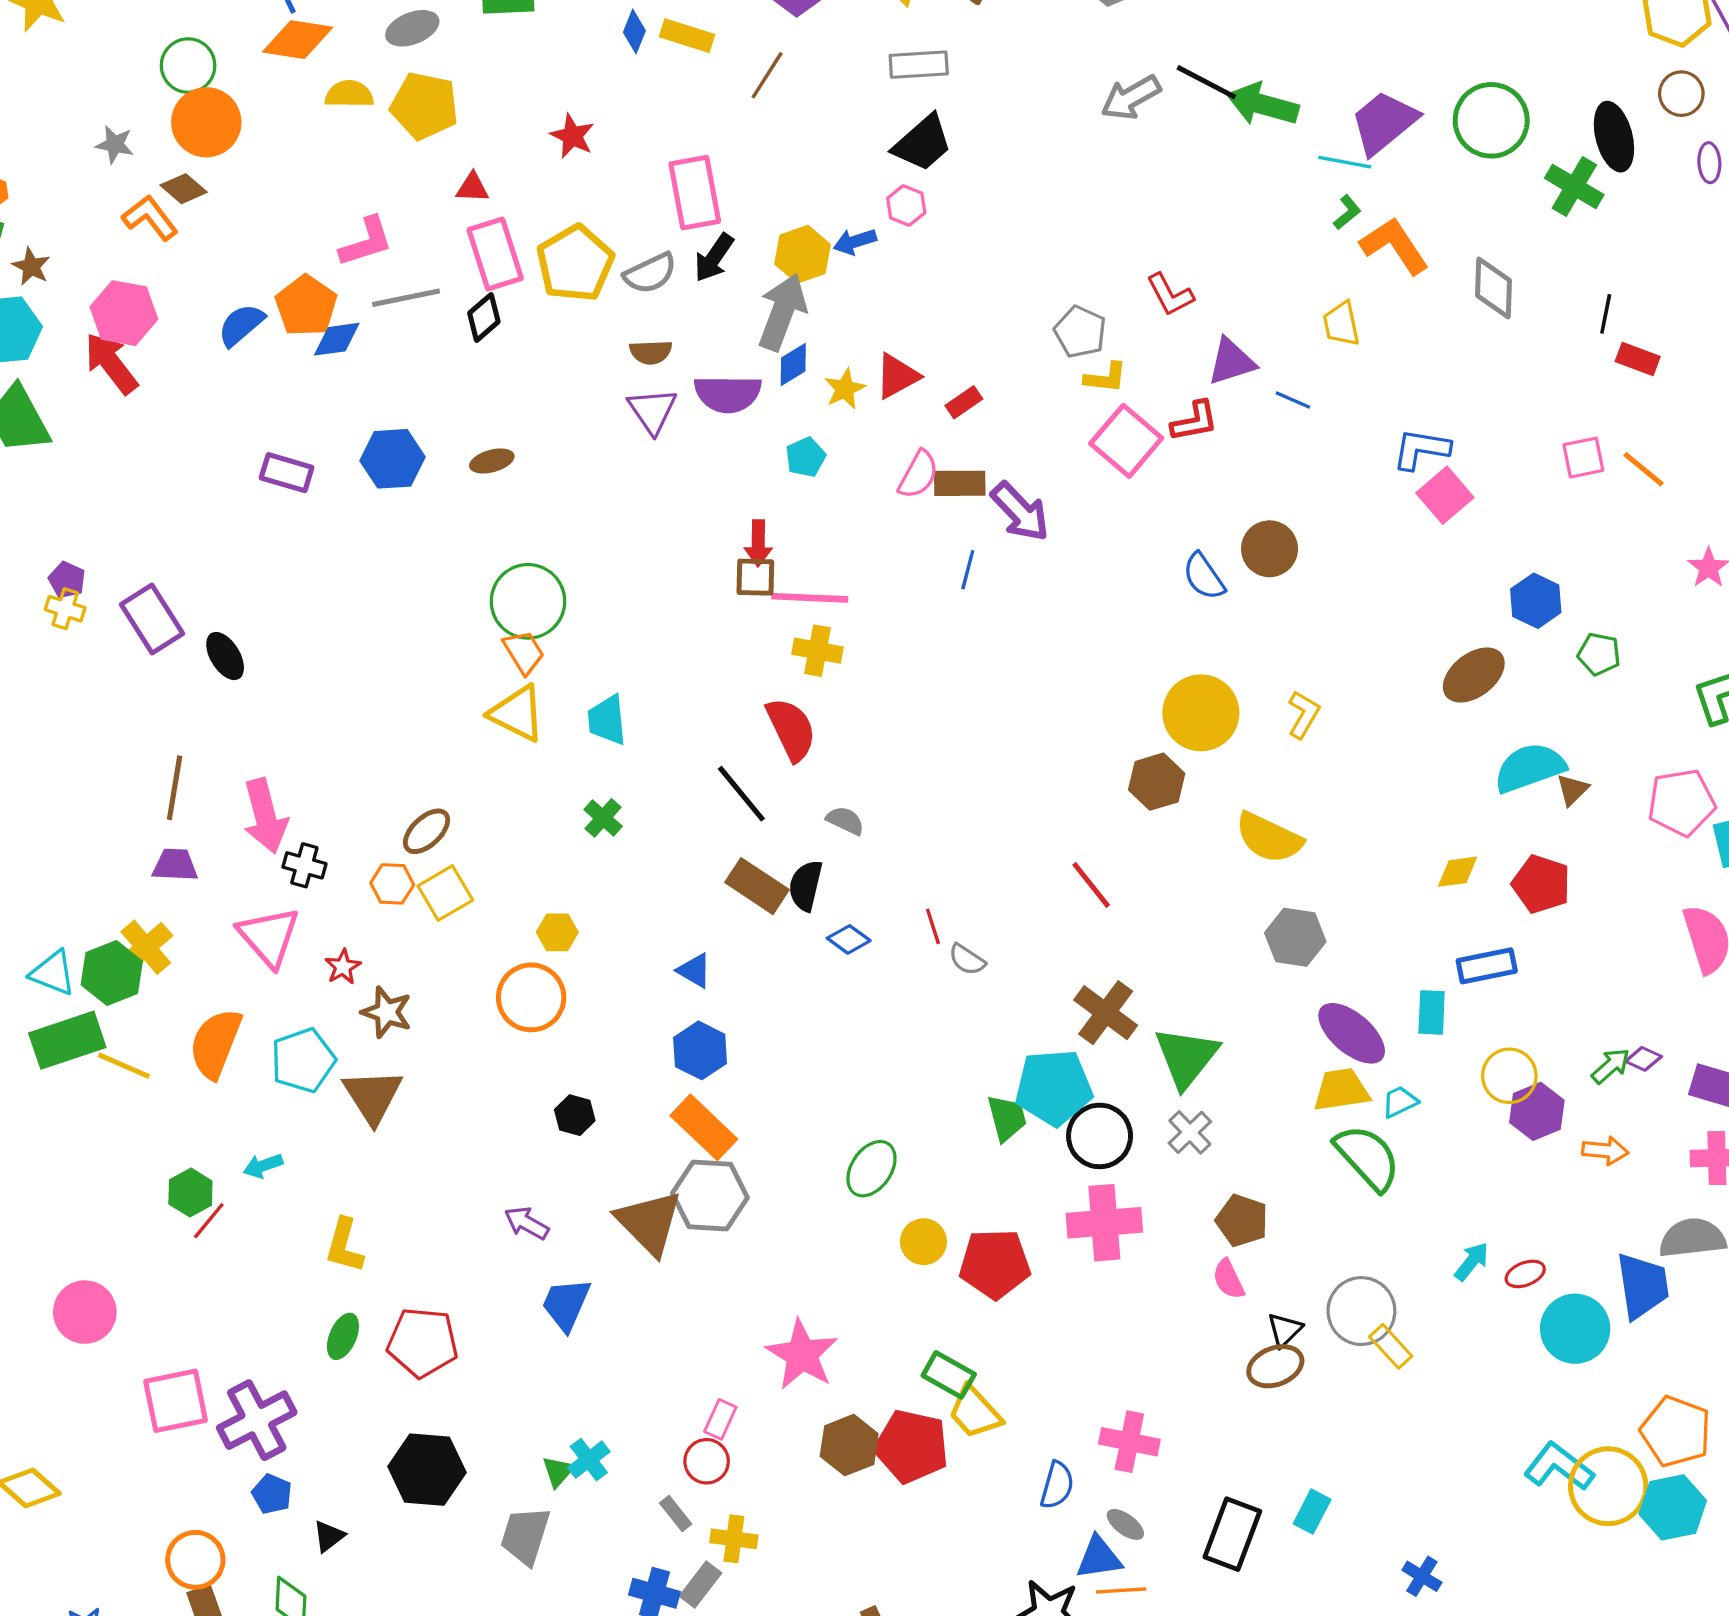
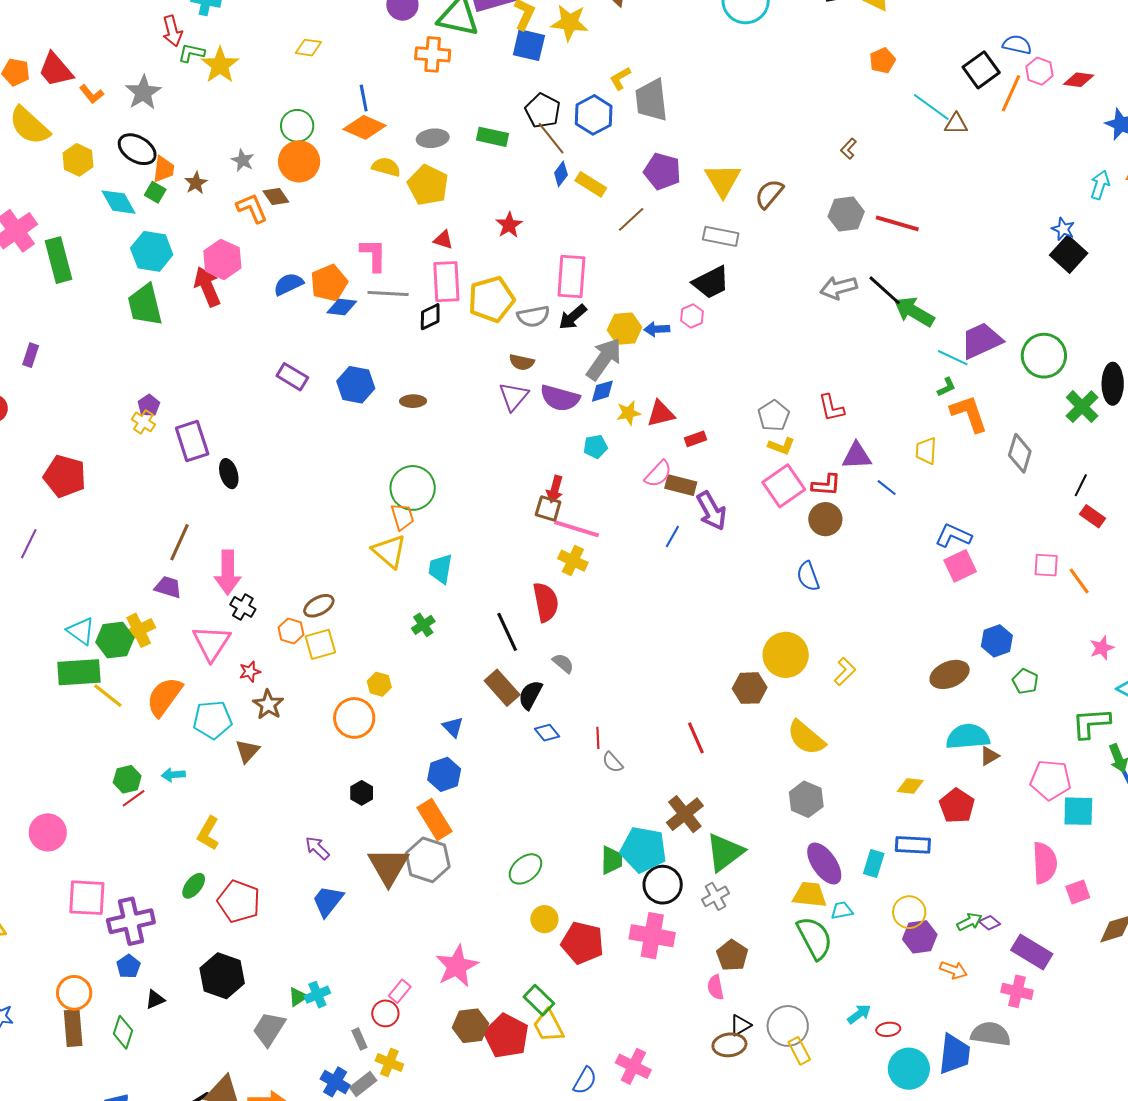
pink L-shape: (366, 242) -> (373, 255), turned -87
brown star: (31, 267) -> (196, 183), moved
brown circle: (1270, 549) -> (825, 519), moved
brown triangle: (373, 1096) -> (247, 751), size x0.7

